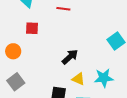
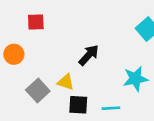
yellow triangle: (78, 79) -> (66, 82), moved
gray square: (16, 82) -> (38, 90), moved

